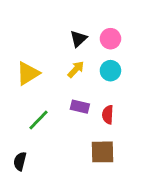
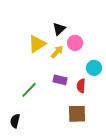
pink circle: (110, 39) -> (75, 43), moved
cyan circle: (110, 71) -> (94, 68), moved
yellow triangle: (28, 73) -> (37, 44), moved

